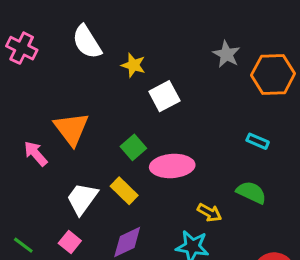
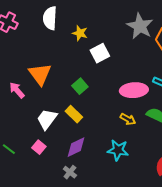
white semicircle: (87, 42) -> (50, 18), turned 35
gray star: (226, 54) -> (140, 26), size x1.5
pink ellipse: (172, 166) -> (134, 90), moved
yellow arrow: (209, 213) -> (128, 119), moved

